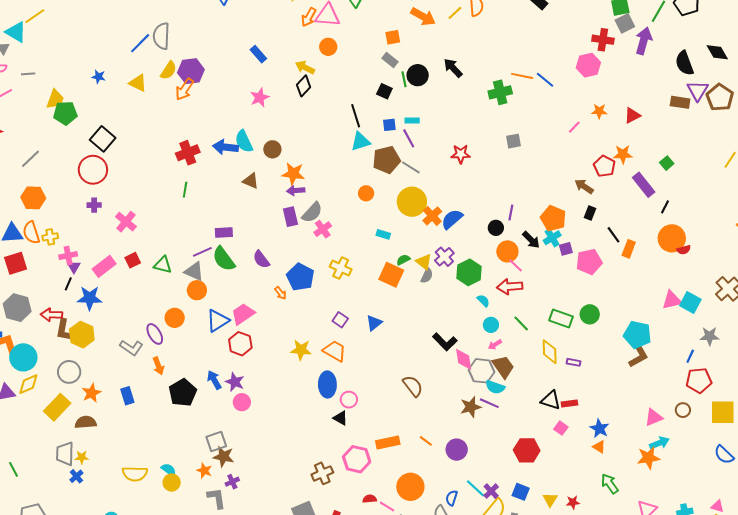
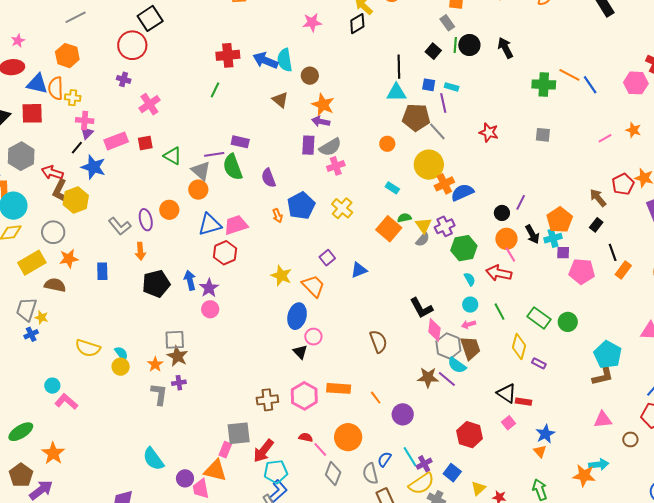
pink triangle: (654, 417) -> (603, 420), moved

